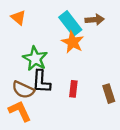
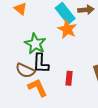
red rectangle: (73, 89) -> (69, 78), moved
orange L-shape: (20, 111) -> (38, 88), moved

